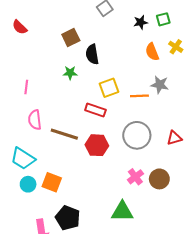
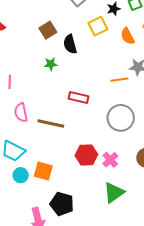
yellow square: (109, 88) -> (98, 26), moved
red hexagon: (97, 145) -> (86, 155), moved
pink cross: (135, 177) -> (110, 160), moved
green triangle: (122, 211) -> (114, 193), turned -30

